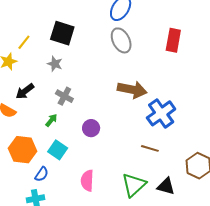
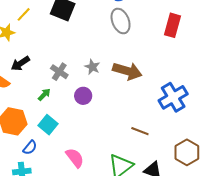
gray star: (55, 64) -> (92, 67), moved
blue cross: (161, 113) -> (173, 97), moved
purple circle: (91, 128) -> (83, 96), moved
pink semicircle: (87, 181) -> (75, 158), turned 135

